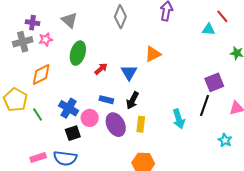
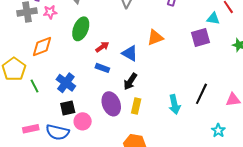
blue triangle: (129, 72) -> (130, 53), turned -36
purple square: (214, 82) -> (200, 38), moved
blue rectangle: (106, 100) -> (102, 68), moved
pink circle: (90, 118) -> (83, 121), moved

